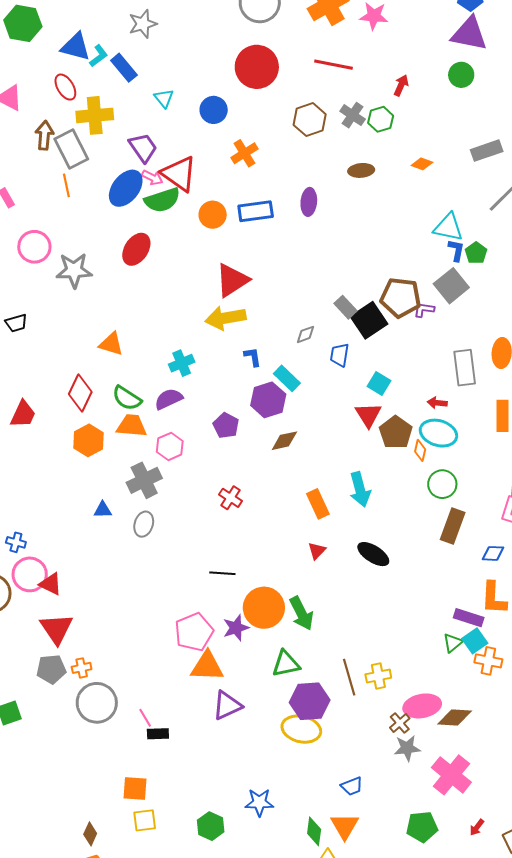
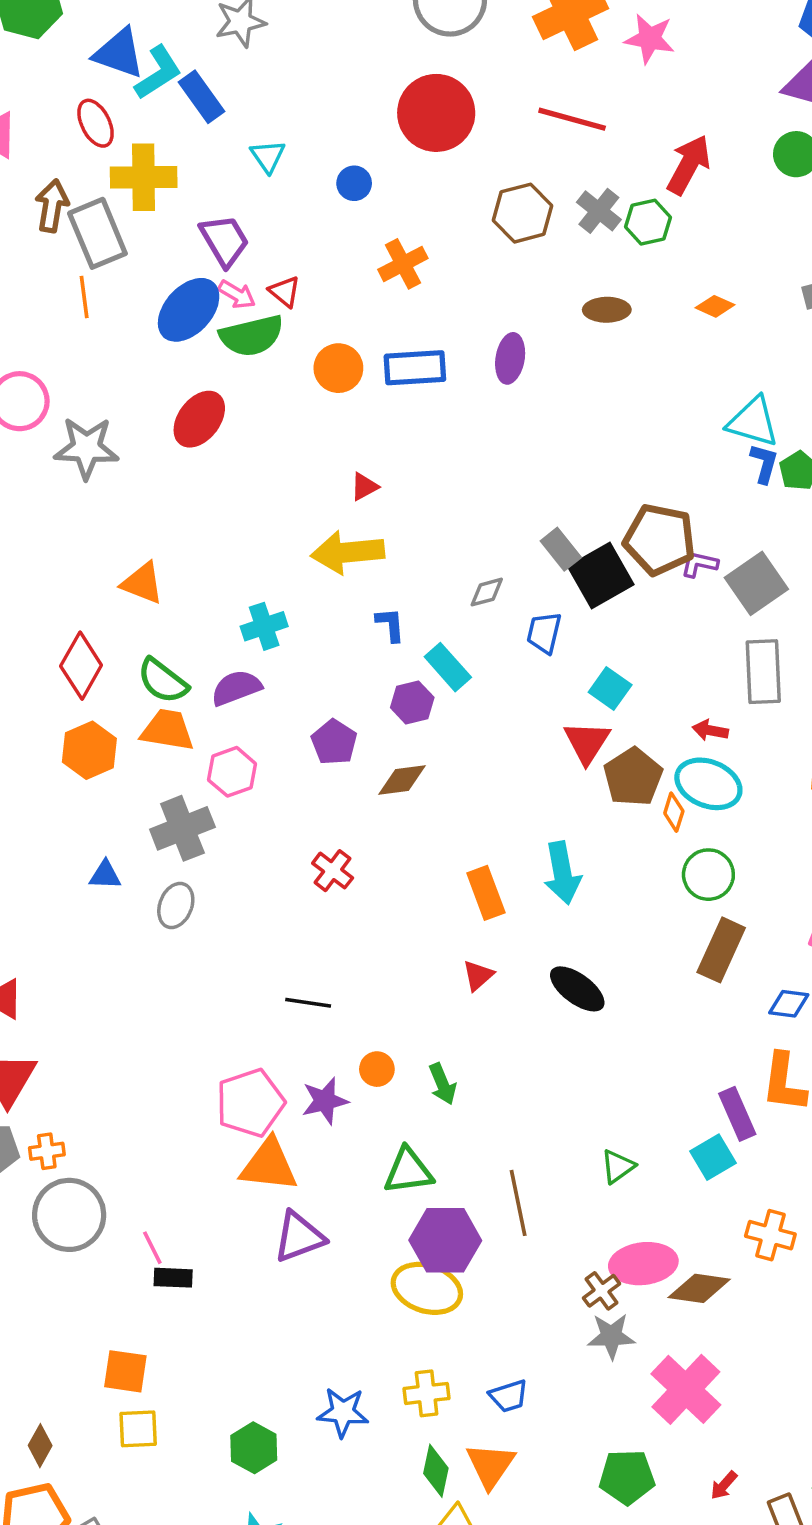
cyan L-shape: (99, 56) -> (158, 73), size x1.4
red arrow: (401, 85) -> (689, 165), size x1.6
blue circle: (214, 110) -> (354, 183), size x0.7
red triangle: (179, 174) -> (285, 292), size x0.5
red triangle: (232, 280) -> (364, 487), size x0.5
gray square: (451, 286) -> (756, 583), moved
purple hexagon: (268, 400) -> (412, 703), size x0.7
brown diamond: (284, 441) -> (402, 780), moved
orange circle: (264, 608) -> (377, 1069), size x0.5
green arrow: (301, 613) -> (442, 1084), size x0.7
purple rectangle: (469, 618) -> (737, 1114), turned 44
cyan square: (475, 641) -> (713, 1157), moved
green triangle: (453, 643) -> (618, 1166), moved
orange cross: (488, 661) -> (770, 1235), moved
yellow cross: (378, 676) -> (427, 1393), moved

